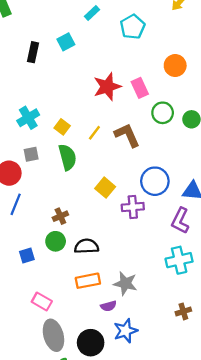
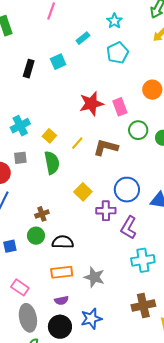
brown L-shape: (127, 135) -> (106, 147), turned -55
purple L-shape: (180, 221) -> (129, 228), moved
purple semicircle: (108, 306) -> (61, 300), moved
brown cross: (183, 311) -> (143, 305), size x1.6

